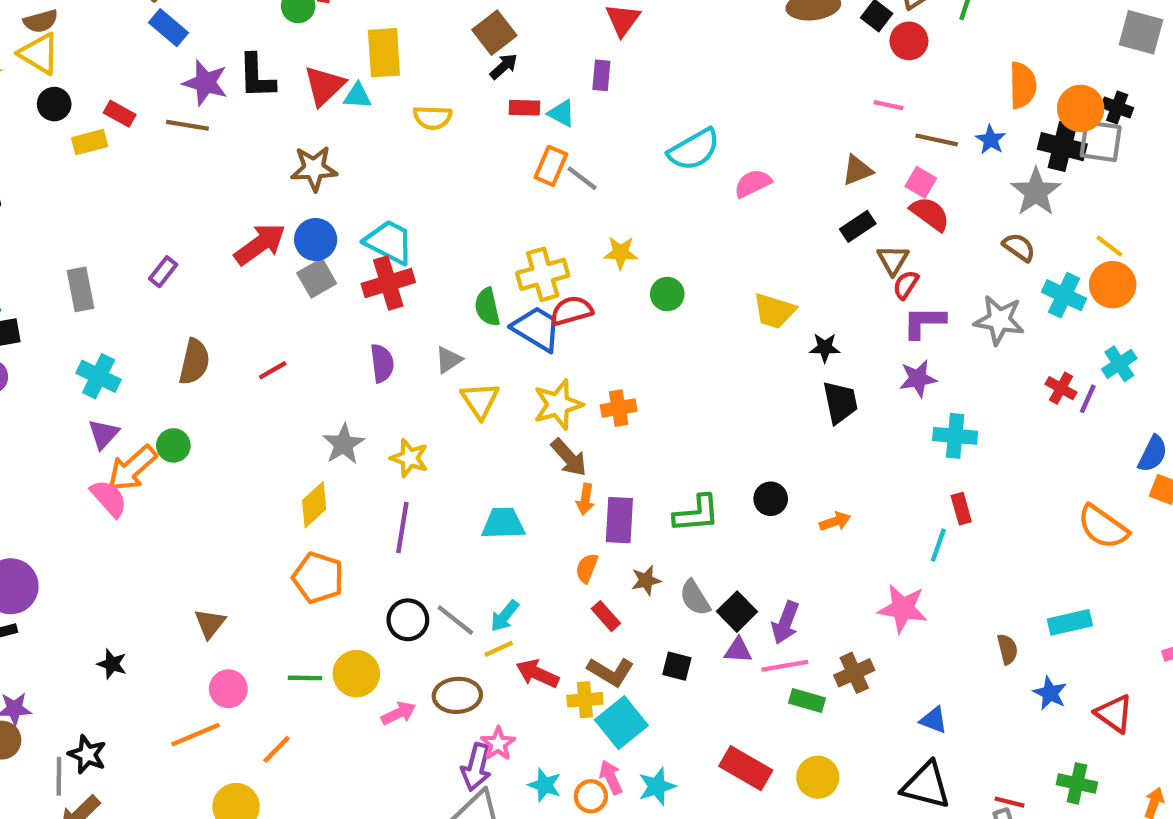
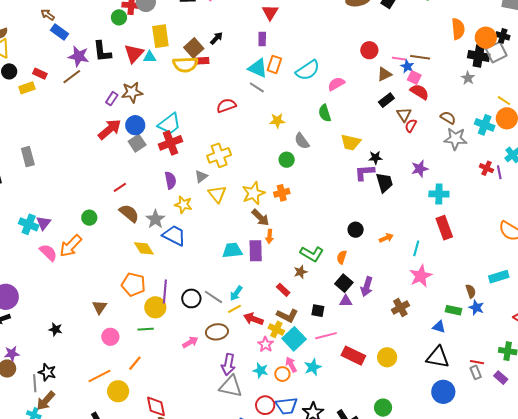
brown square: (494, 33) -> (194, 48), moved
red circle: (909, 41) -> (369, 50), moved
pink line: (888, 105) -> (399, 59), moved
red rectangle: (524, 108) -> (202, 61), moved
cyan triangle: (562, 113) -> (258, 68), moved, size x1.5
yellow semicircle: (433, 118) -> (185, 65), size x1.4
brown line: (187, 125) -> (72, 77), turned -42
blue star: (991, 140) -> (407, 66), moved
gray square: (1101, 141) -> (496, 52), turned -30
orange rectangle: (551, 166) -> (274, 64), moved
gray star: (1036, 192) -> (468, 78), size x0.6
cyan trapezoid: (389, 242) -> (169, 124), turned 120
brown semicircle: (1019, 247) -> (448, 118), moved
purple rectangle: (163, 272) -> (112, 99), moved
yellow cross: (543, 274) -> (219, 155), moved
green circle: (667, 294) -> (287, 160), moved
green semicircle: (487, 307) -> (325, 113), moved
red semicircle: (572, 311) -> (226, 106), moved
purple L-shape: (924, 322) -> (365, 173), moved
blue trapezoid: (536, 329) -> (174, 235), moved
brown semicircle: (194, 362) -> (129, 213), moved, turned -60
cyan cross: (99, 376) -> (29, 224), moved
purple line: (1088, 399) -> (499, 172), turned -32
green circle: (173, 445) -> (89, 218), moved
yellow star: (409, 458) -> (183, 205), moved
orange arrow: (132, 468) -> (71, 246), moved
yellow diamond: (314, 505) -> (144, 248), turned -75
red rectangle: (961, 509) -> (444, 228), size x1.6
green L-shape: (696, 514) -> (312, 254), moved, turned 40
purple rectangle: (619, 520) -> (256, 251), moved
purple line: (402, 528) -> (165, 292), moved
cyan line: (938, 545) -> (416, 248), moved
orange semicircle: (587, 568) -> (342, 257), moved
orange pentagon: (318, 578) -> (133, 284), moved
gray semicircle: (695, 598) -> (302, 141), moved
pink star: (903, 608) -> (421, 276), turned -30
pink line: (785, 666) -> (326, 336), moved
yellow circle: (356, 674) -> (155, 307), moved
blue star: (1050, 693) -> (476, 308), moved
yellow cross: (585, 700) -> (276, 329), turned 35
green rectangle: (807, 700) -> (454, 310), moved
orange line: (195, 735) -> (99, 376), moved
pink star: (498, 744) -> (266, 344), moved

